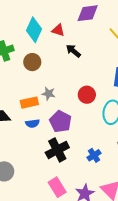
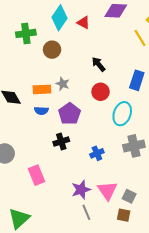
black arrow: (73, 51) -> (99, 64), moved
black cross: (57, 150) -> (61, 142), size x0.7
pink rectangle: (57, 187) -> (36, 175), moved

